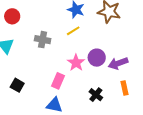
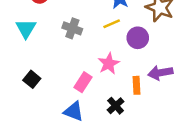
purple circle: (97, 58) -> (138, 38), moved
orange rectangle: (125, 88) -> (137, 85), moved
black cross: (96, 95) -> (116, 106), moved

